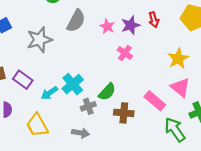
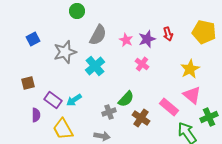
purple rectangle: (23, 80) -> (53, 100), moved
cyan cross: (73, 84) -> (95, 66), moved
brown cross: (124, 113) -> (141, 118), turned 30

